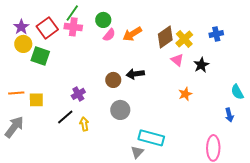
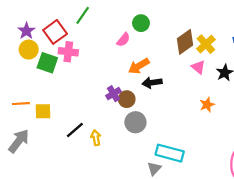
green circle: (103, 20) -> (141, 23), moved
pink cross: (73, 27) -> (68, 52), moved
orange arrow: (132, 34) -> (139, 66), moved
brown circle: (113, 80) -> (127, 99), moved
purple cross: (78, 94) -> (113, 94), moved

